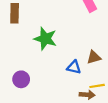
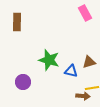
green star: (45, 39) -> (49, 60), moved

